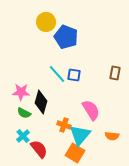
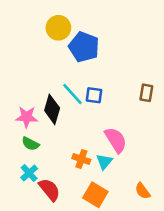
black diamond: (41, 102) -> (52, 109), moved
cyan triangle: (80, 135) -> (104, 162), moved, size x0.6
orange semicircle: (112, 136) -> (143, 191), moved, turned 48

